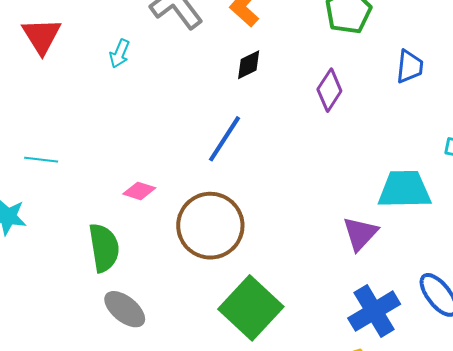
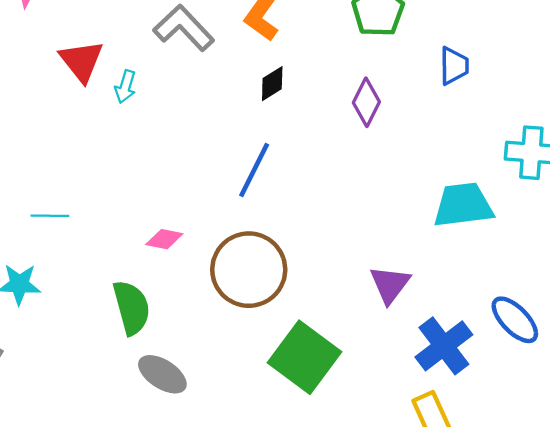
red triangle: (41, 36) -> (82, 61), moved
purple triangle: (360, 234) -> (390, 284), moved

